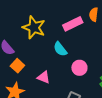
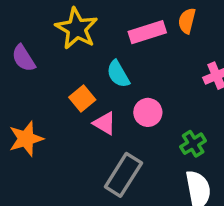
orange square: (17, 66) -> (82, 99), moved
pink triangle: (44, 77) -> (105, 123), moved

